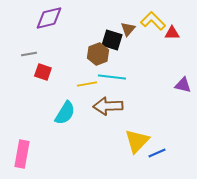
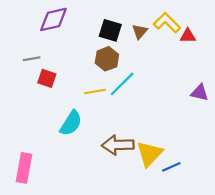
black square: (112, 40) -> (110, 30), moved
cyan line: (112, 77) -> (122, 84), turned -52
brown arrow: (108, 106) -> (118, 145), moved

